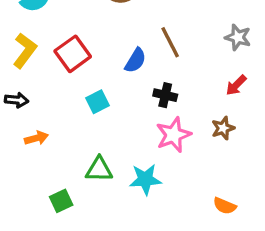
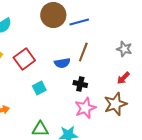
brown line: (170, 42) -> (83, 52), turned 48
blue semicircle: (135, 60) -> (62, 63), turned 49
brown star: (223, 128) -> (115, 104), size x1.6

